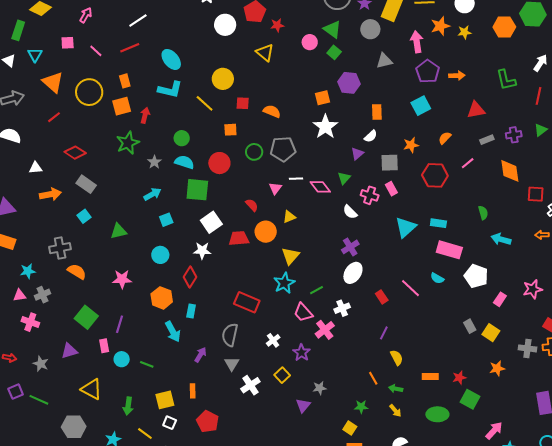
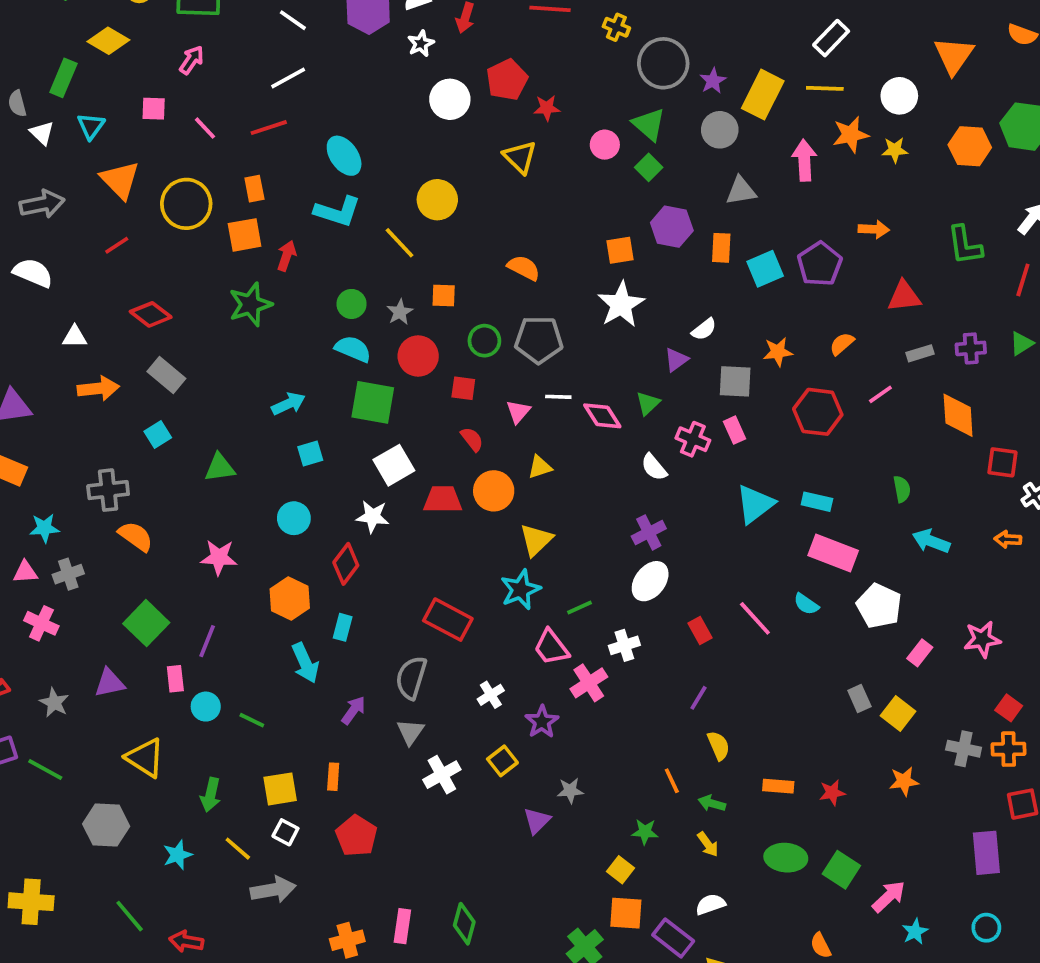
purple pentagon: (428, 71) -> (820, 264), moved
red square: (243, 103) -> (463, 388), moved
cyan square: (421, 106) -> (765, 269), moved
orange rectangle: (377, 112) -> (721, 248), moved
gray star: (154, 162) -> (400, 312), moved
green square: (470, 399) -> (841, 870), moved

